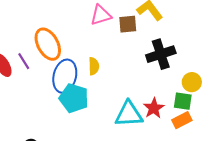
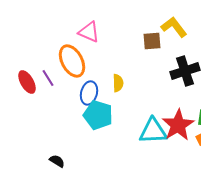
pink triangle: (101, 15) -> (89, 32), moved, turned 40
blue ellipse: (65, 76) -> (89, 93), size x0.7
red star: (154, 108) -> (178, 125), size x1.5

